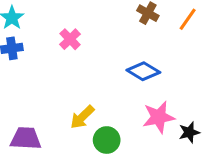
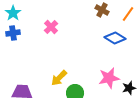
blue diamond: (143, 71) -> (115, 38), moved

